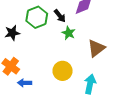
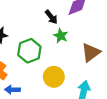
green hexagon: (37, 17) -> (29, 51), moved

